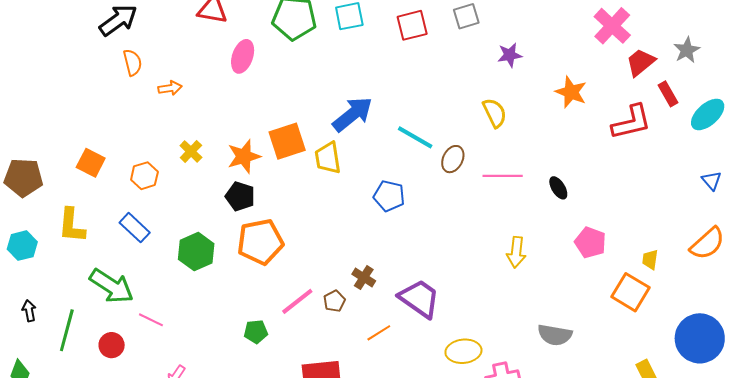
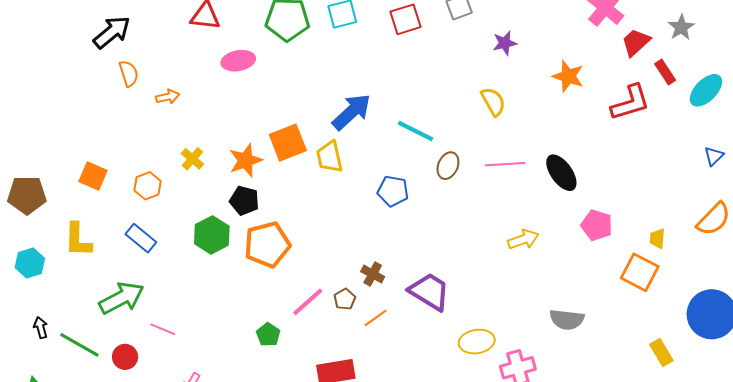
pink ellipse: (243, 56) -> (238, 61), turned 64
brown ellipse: (453, 159) -> (448, 166), moved
blue triangle: (711, 181) -> (714, 156), turned 30
black ellipse: (558, 188) -> (561, 173), size x1.6
green hexagon: (196, 252) -> (212, 235), moved
yellow arrow: (516, 252) -> (523, 239), turned -112
green arrow: (112, 286) -> (121, 298), turned -57
green line: (67, 330) -> (79, 345), turned -72
green pentagon: (256, 332) -> (268, 335), turned -30
orange line: (379, 333) -> (376, 318), moved

